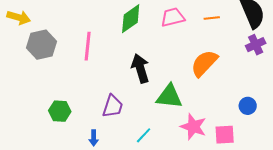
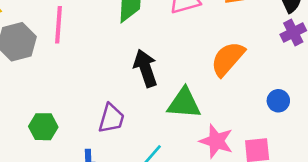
pink line: (88, 46) -> (58, 25), moved
blue circle: (248, 106) -> (278, 101), moved

